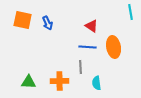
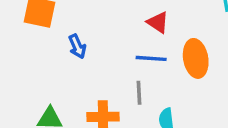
blue arrow: (48, 23) -> (77, 46), moved

